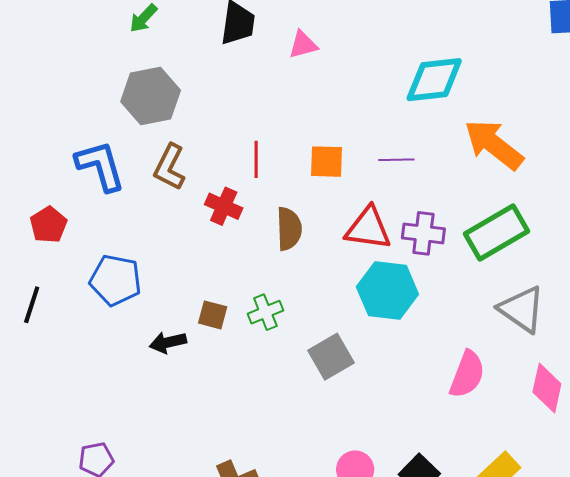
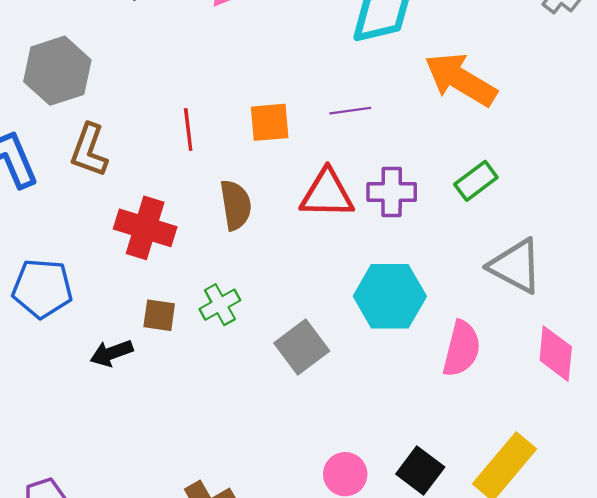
red cross: (224, 206) -> (145, 228), moved, size x1.4
green rectangle: (497, 232) -> (476, 181), size x0.6
cyan hexagon: (387, 290) -> (390, 296), moved

